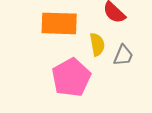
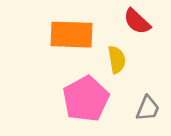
gray trapezoid: (123, 55) -> (148, 108), moved

